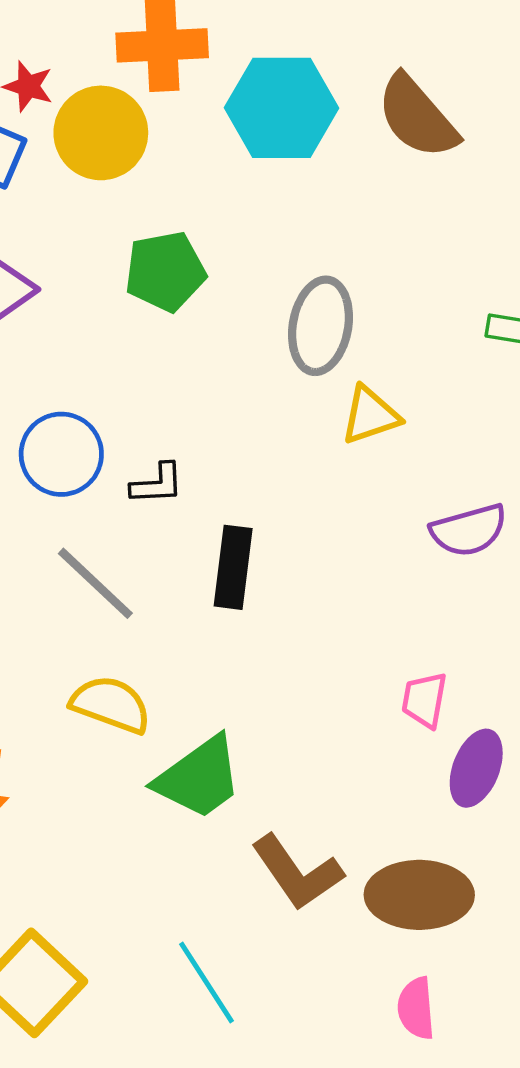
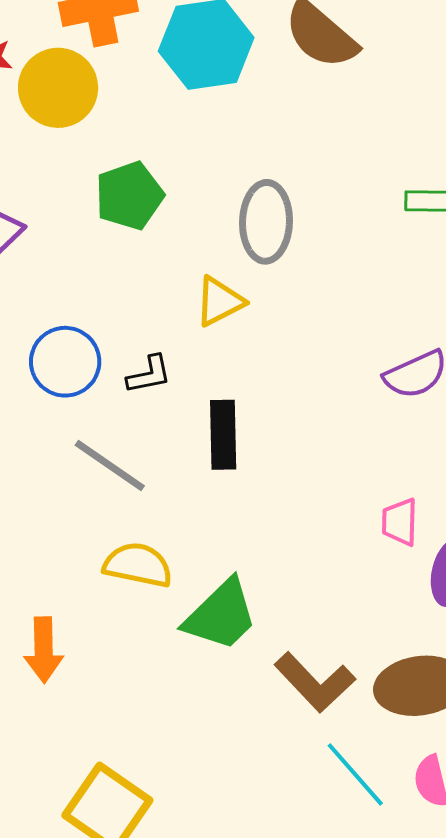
yellow triangle: (370, 415) -> (219, 301), moved
cyan line: (207, 983) -> (355, 774), moved

